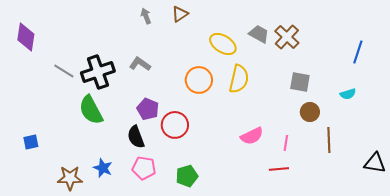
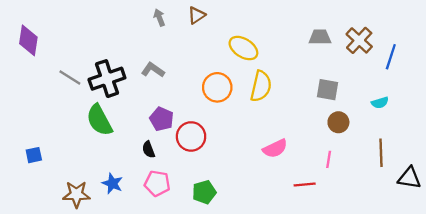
gray trapezoid: (259, 34) -> (320, 37), moved, turned -30
brown cross: (287, 37) -> (359, 40), moved
black semicircle: (136, 137) -> (148, 150), size x0.7
brown line: (329, 140) -> (381, 153), moved
pink line: (286, 143) -> (329, 159), moved

